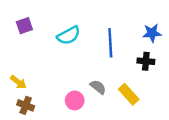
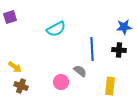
purple square: (24, 26) -> (10, 17), moved
blue line: (110, 43) -> (92, 49), moved
yellow rectangle: (129, 94) -> (110, 86), moved, turned 48

